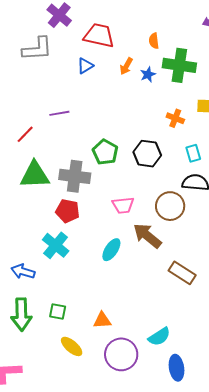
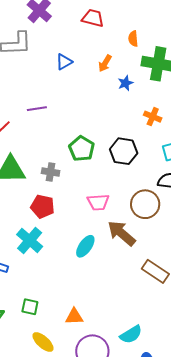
red trapezoid: (99, 36) -> (93, 18), moved, size x0.7
blue star: (148, 75) -> (125, 83), moved
gray cross: (75, 176) -> (51, 172), size x0.6

